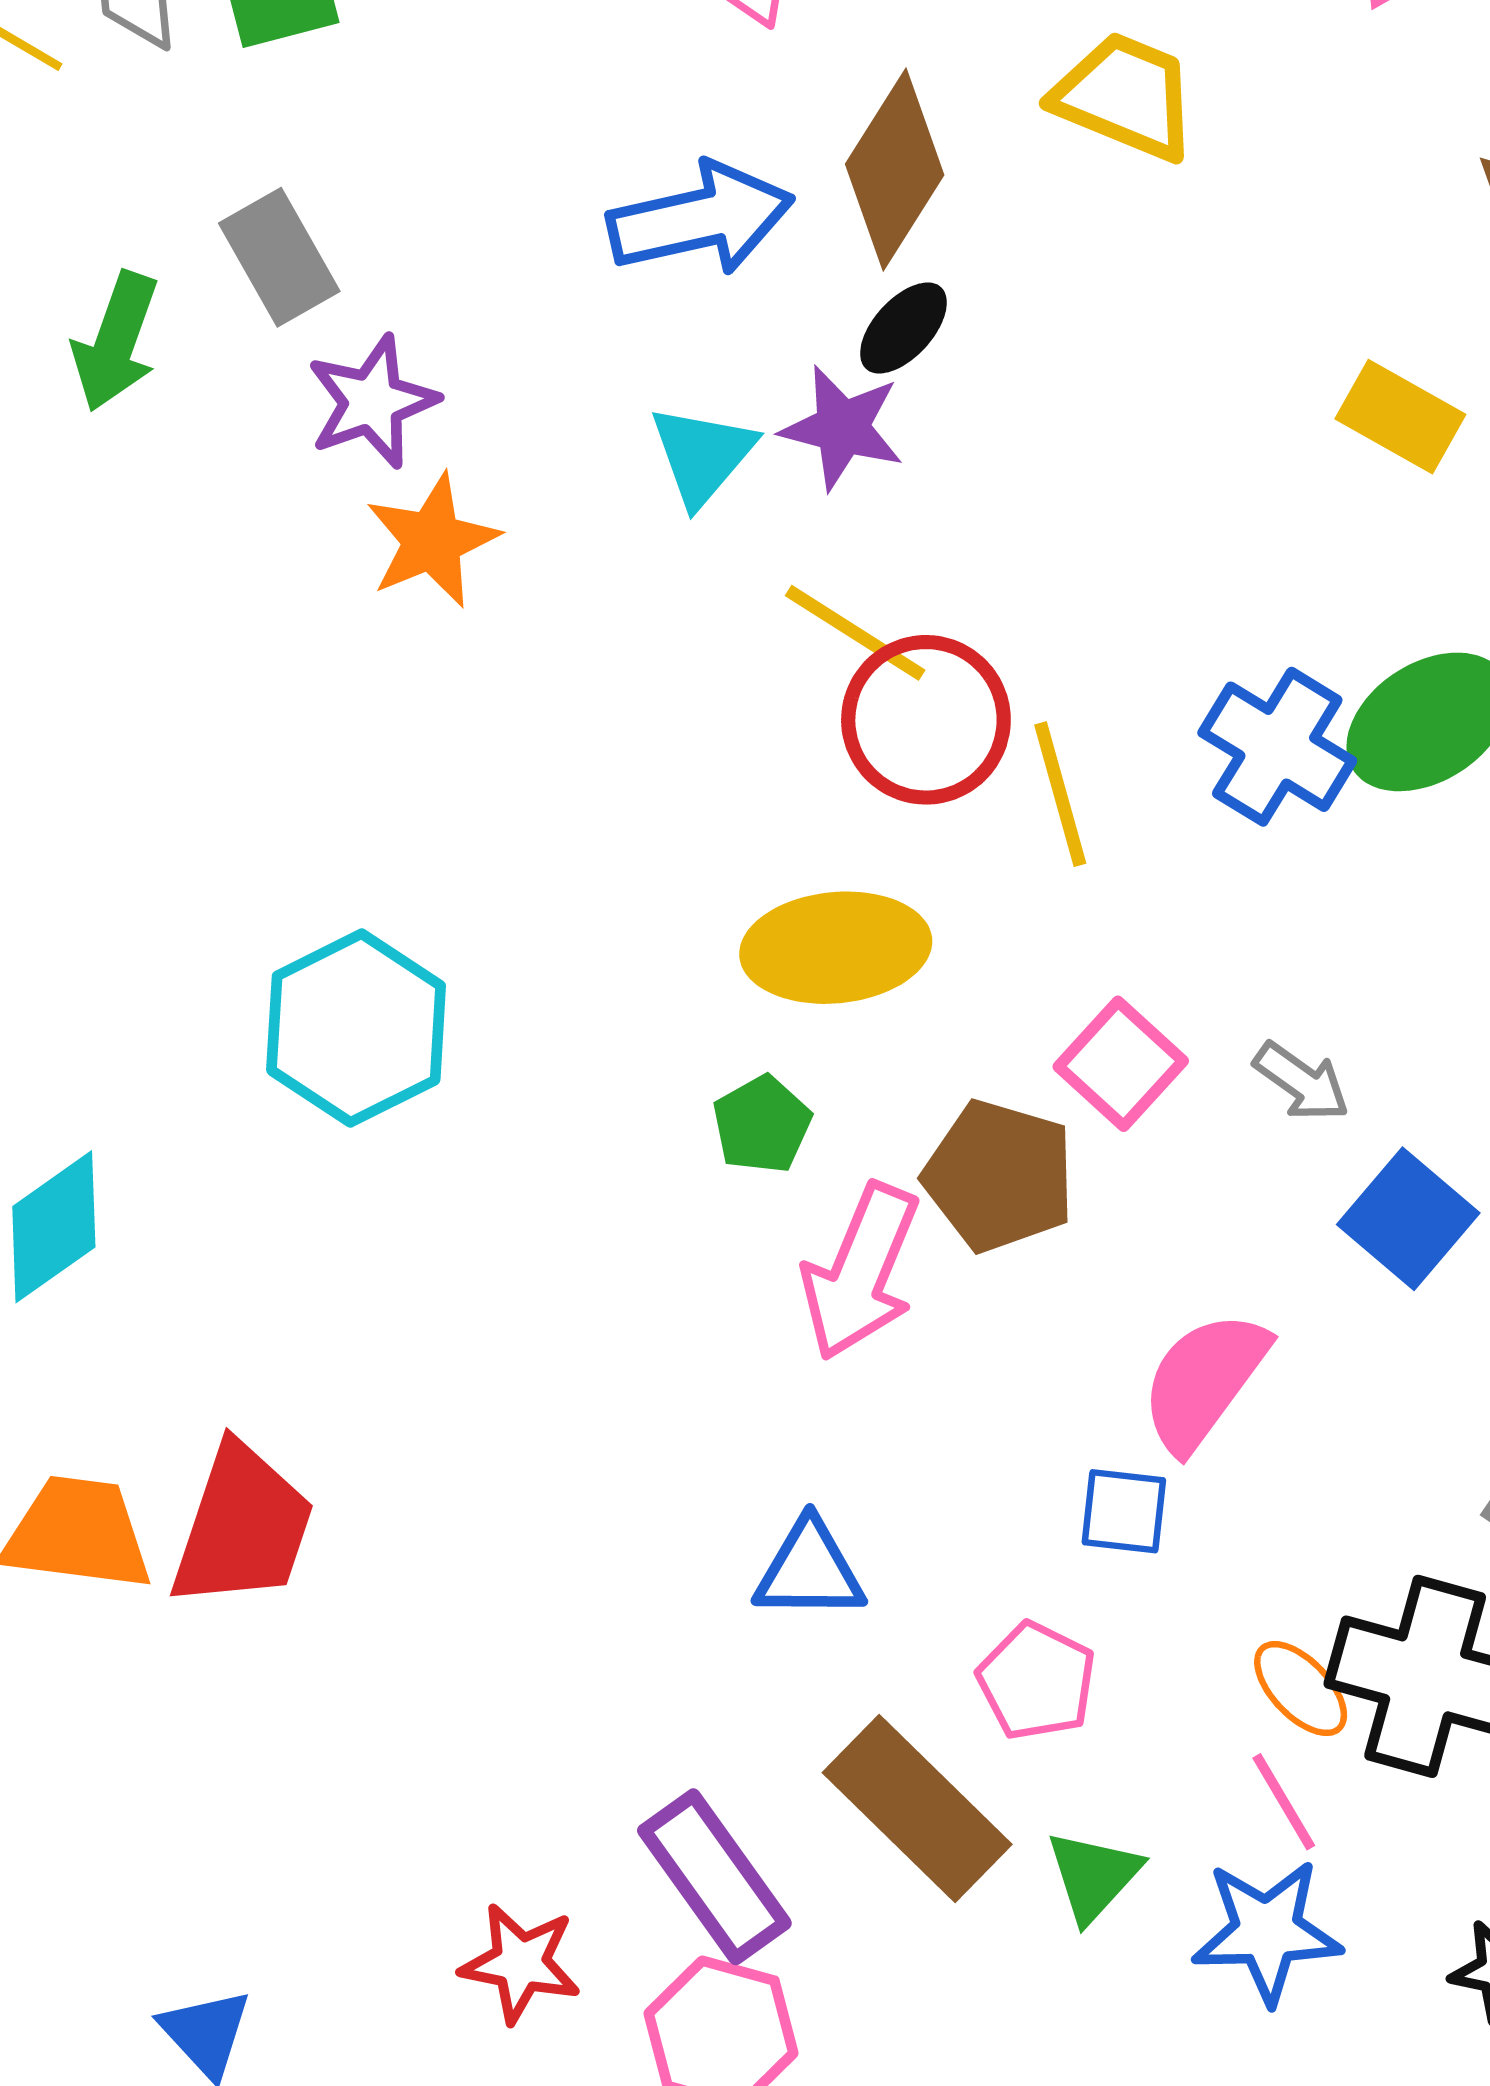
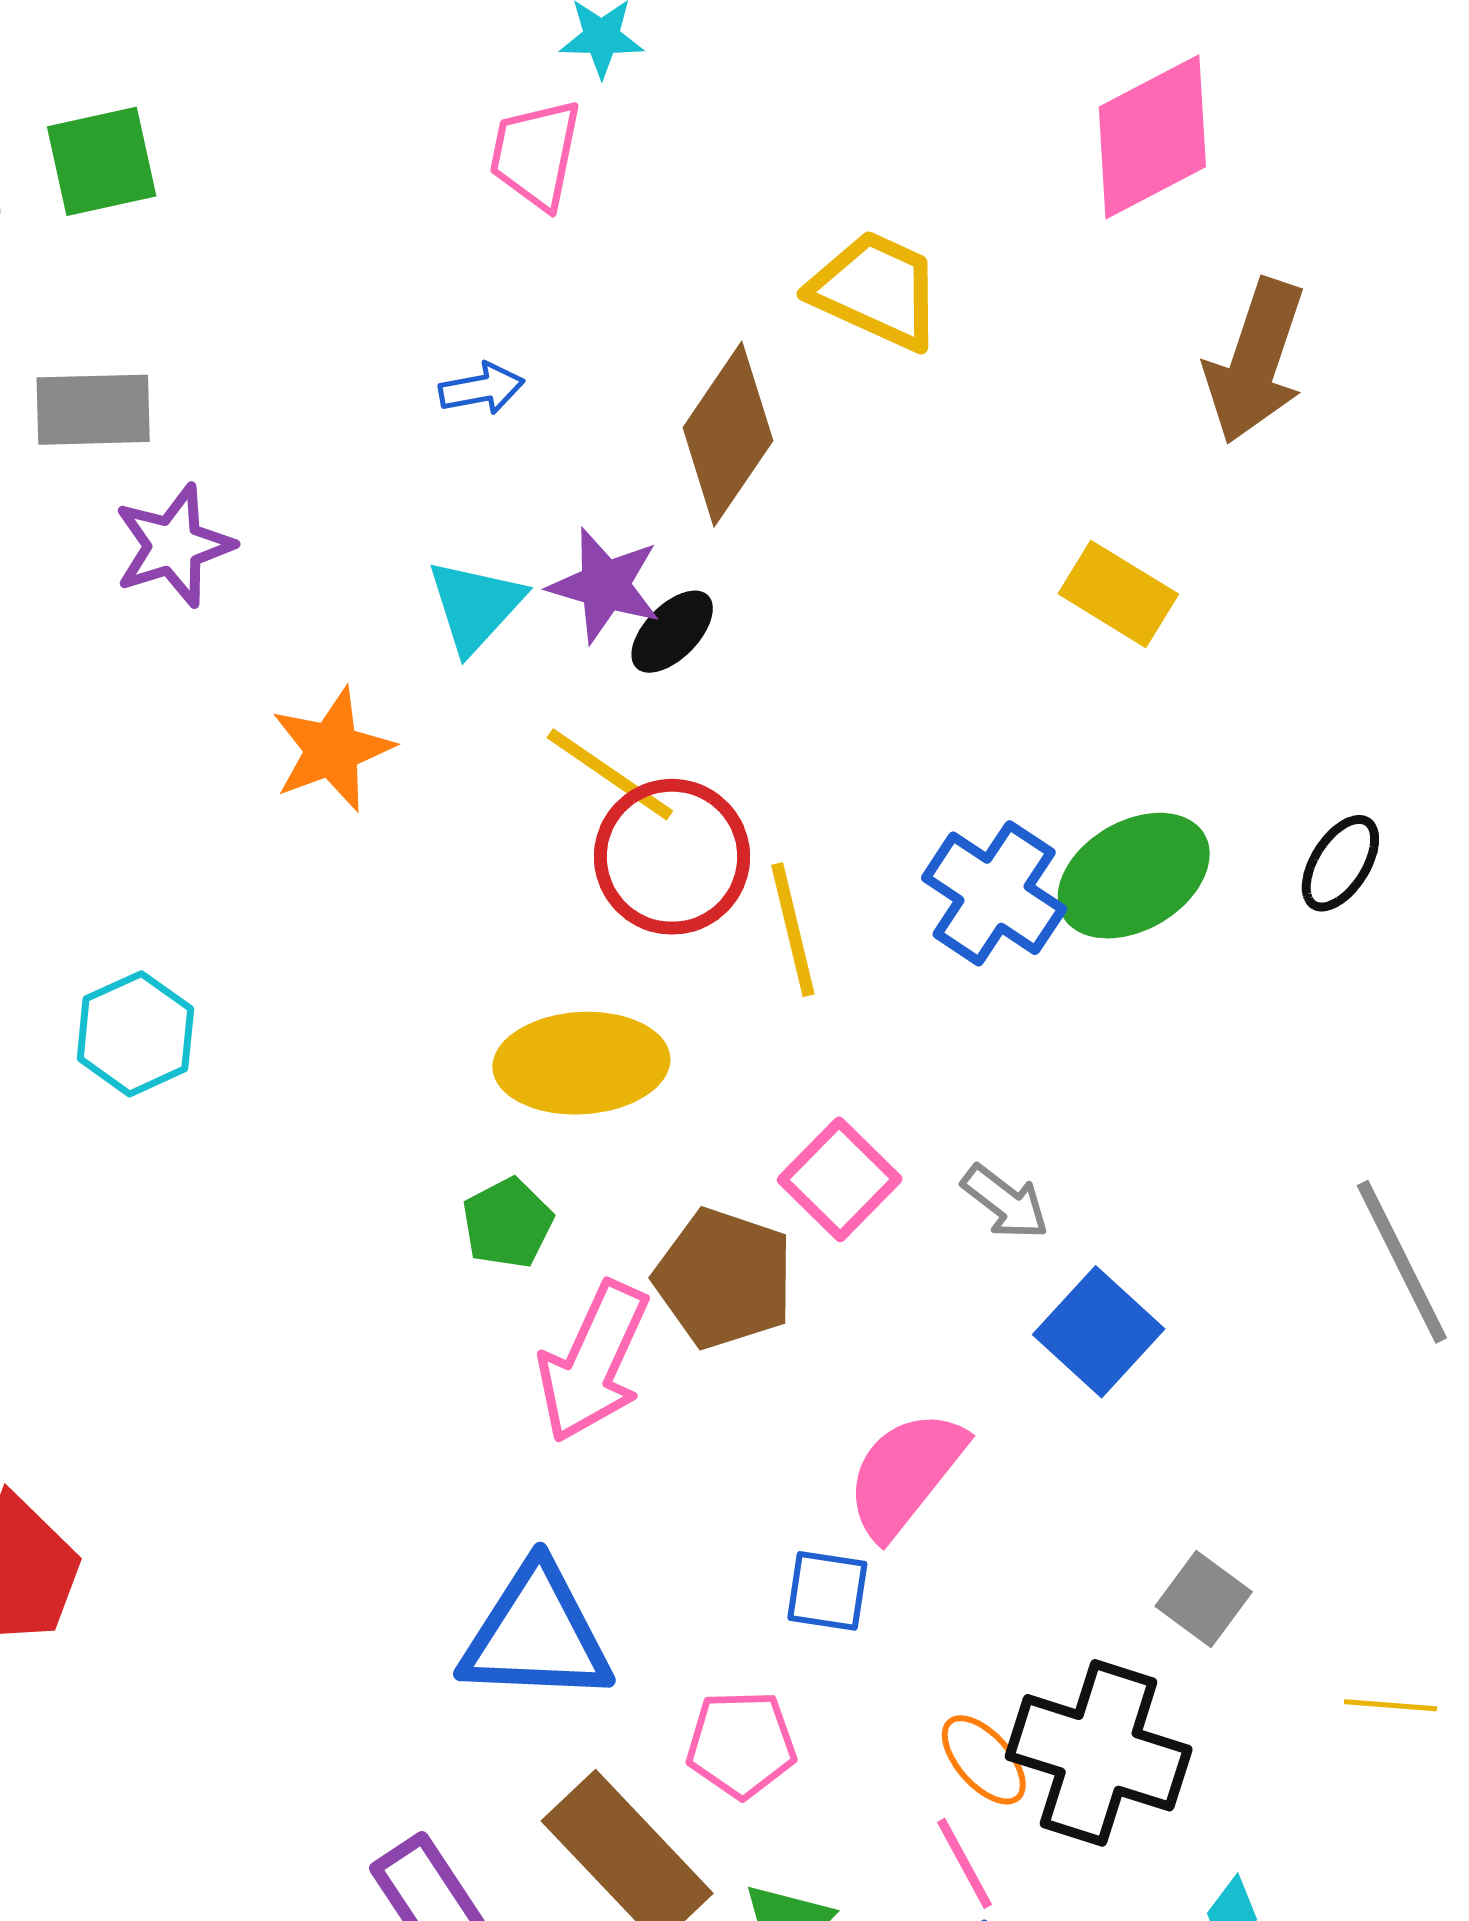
brown diamond: (895, 170) -> (728, 434), moved
blue arrow: (701, 219) -> (482, 389), size x0.5
gray rectangle: (279, 257) -> (93, 410), turned -64
black ellipse: (903, 328) -> (672, 632), moved
orange star: (432, 541) -> (332, 750), moved
cyan hexagon: (356, 1028) -> (135, 1034), moved, size x0.7
blue triangle: (810, 1570) -> (536, 1635), size x1.5
pink pentagon: (1037, 1681) -> (741, 1744), turned -30

